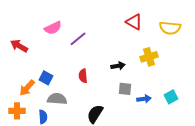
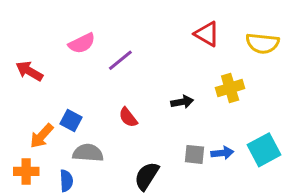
red semicircle: (83, 76) -> (128, 117), turned -32
gray square: (125, 89) -> (195, 154), moved
cyan square: (171, 97) -> (264, 150), size x1.5

